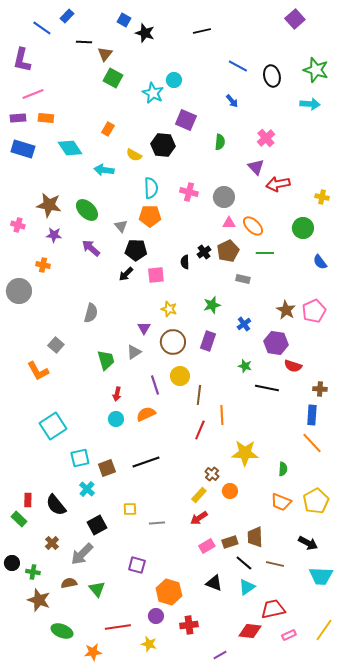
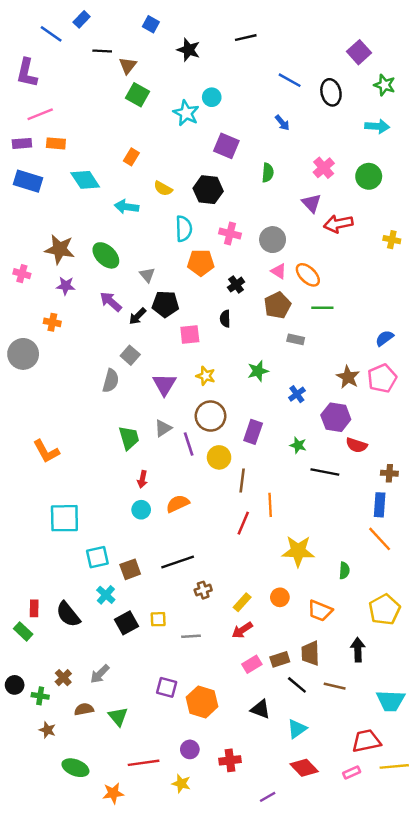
purple square: (295, 19) -> (359, 52), moved
black star: (145, 33) -> (189, 50), moved
green star: (316, 70) -> (385, 85), size x0.7
black hexagon: (163, 145) -> (208, 190), moved
orange pentagon: (150, 216) -> (201, 263), moved
pink triangle: (229, 223) -> (279, 271), turned 32
green circle: (303, 228) -> (369, 176), moved
black cross: (204, 252) -> (236, 285), moved
blue semicircle: (320, 262) -> (385, 338), moved, turned 91
black arrow: (126, 274) -> (137, 316), moved
purple triangle: (144, 328) -> (164, 384), moved, size x1.5
purple rectangle: (208, 341) -> (253, 432), moved
gray square: (56, 345) -> (130, 355), moved
purple line: (155, 385) -> (189, 444), moved
cyan square: (53, 426) -> (64, 518), turned 32
brown cross: (212, 474) -> (203, 590), moved, turned 32
orange trapezoid: (281, 502) -> (320, 611), moved
black square: (97, 525) -> (127, 623), moved
brown cross: (52, 543) -> (63, 678), moved
black arrow: (308, 543) -> (358, 650), moved, turned -120
gray arrow: (82, 554) -> (100, 674), size x0.7
cyan triangle: (247, 587) -> (297, 729), moved
orange hexagon: (169, 592) -> (202, 702), moved
brown star: (39, 600) -> (47, 730), size x0.6
red trapezoid: (273, 609) -> (366, 741), moved
yellow line: (324, 630) -> (394, 766), turned 50
red diamond: (250, 631) -> (304, 768), turned 40

